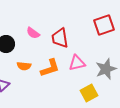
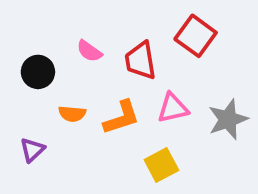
red square: (104, 25) -> (196, 36), moved, turned -35
yellow square: (89, 93) -> (161, 165), moved

